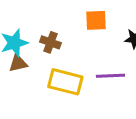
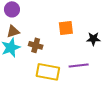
brown triangle: (18, 63) -> (13, 31), moved

